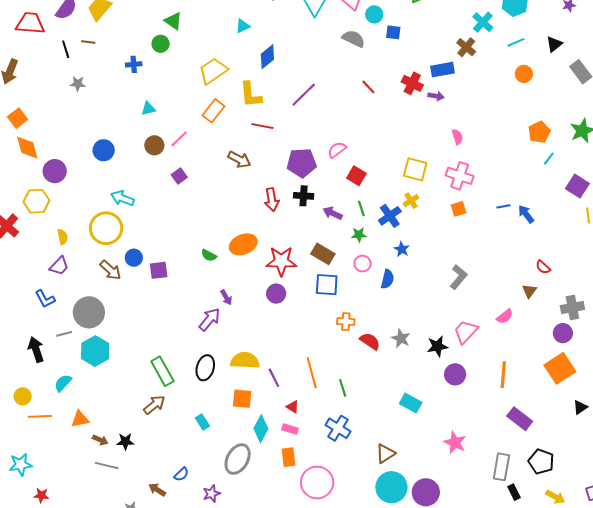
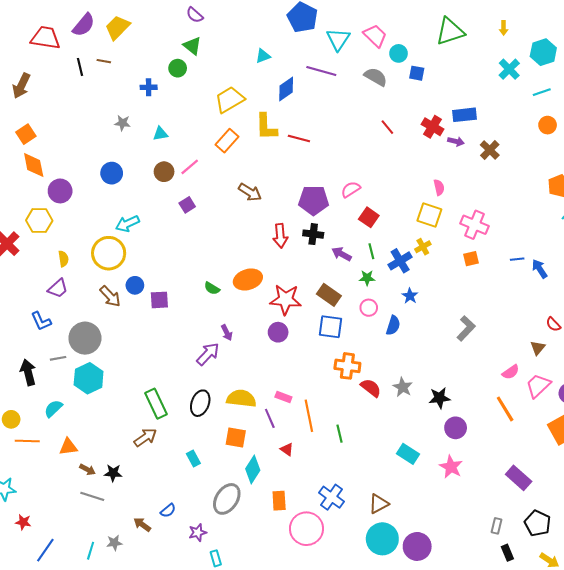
brown cross: (466, 47) -> (490, 150), moved
gray star: (78, 84) -> (123, 123), moved
purple line: (304, 95) -> (321, 71), moved, turned 56
red line: (262, 126) -> (299, 138), moved
pink semicircle: (457, 137) -> (439, 187), moved
cyan arrow: (122, 198) -> (127, 224), turned -50
orange cross: (346, 322) -> (347, 366), size x1.4
pink trapezoid: (466, 332) -> (538, 386), moved
orange line: (503, 375) -> (505, 409), moved, turned -40
blue cross: (338, 428) -> (331, 497), moved
pink rectangle: (290, 429) -> (283, 397), moved
pink star: (455, 442) -> (451, 467), moved
gray rectangle: (501, 467) -> (496, 526), size x0.6

